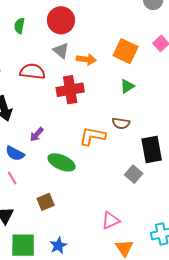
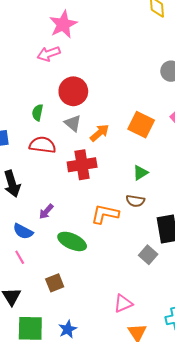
green semicircle: (19, 26) -> (38, 113), moved
orange arrow: (86, 59) -> (100, 133), turned -48
green triangle: (127, 86) -> (140, 173), moved

